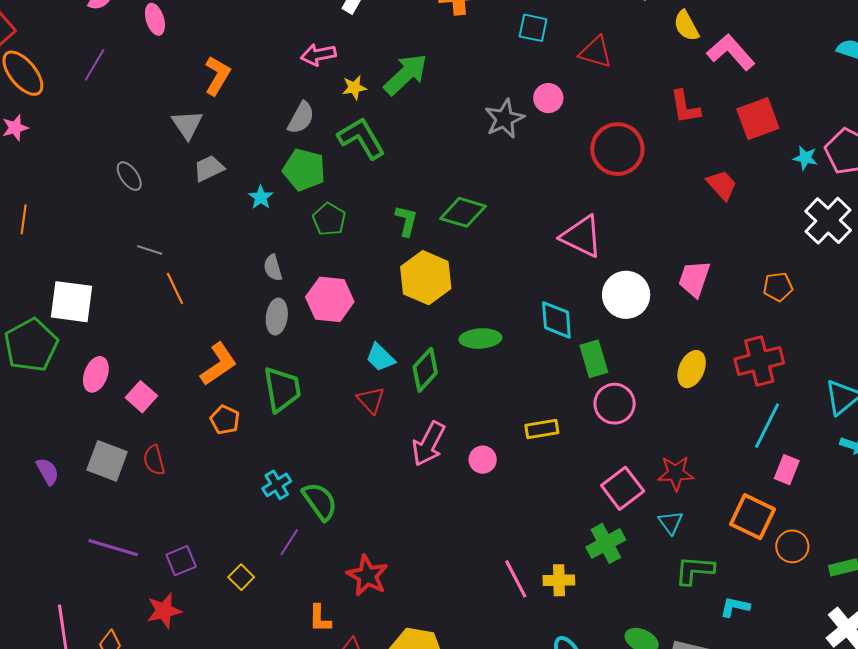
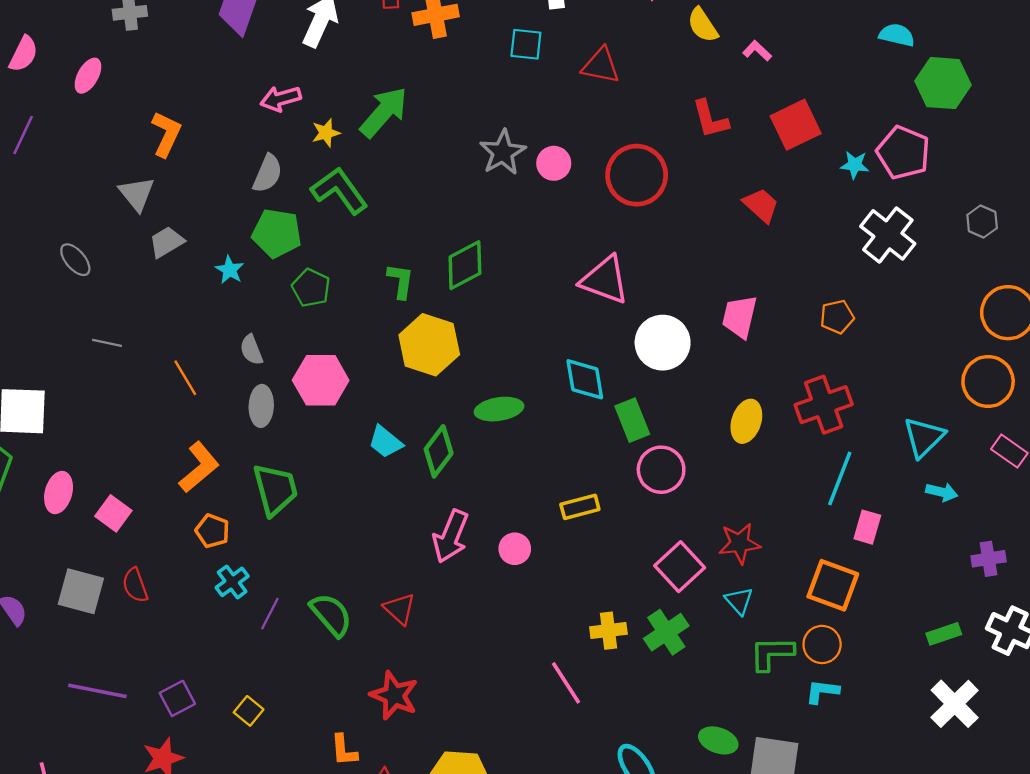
pink ellipse: (155, 19) -> (88, 76), turned 52
pink L-shape: (731, 52) -> (757, 51), size x0.5
pink circle: (548, 98) -> (554, 163), moved
green diamond: (463, 212) -> (465, 265), turned -39
orange line: (175, 289) -> (185, 378), moved
red triangle: (371, 400) -> (400, 609), moved
cyan cross: (277, 485) -> (232, 582), moved
purple line: (289, 542) -> (270, 614), moved
orange circle: (792, 546) -> (822, 644), moved
yellow cross: (559, 580) -> (608, 631), moved

